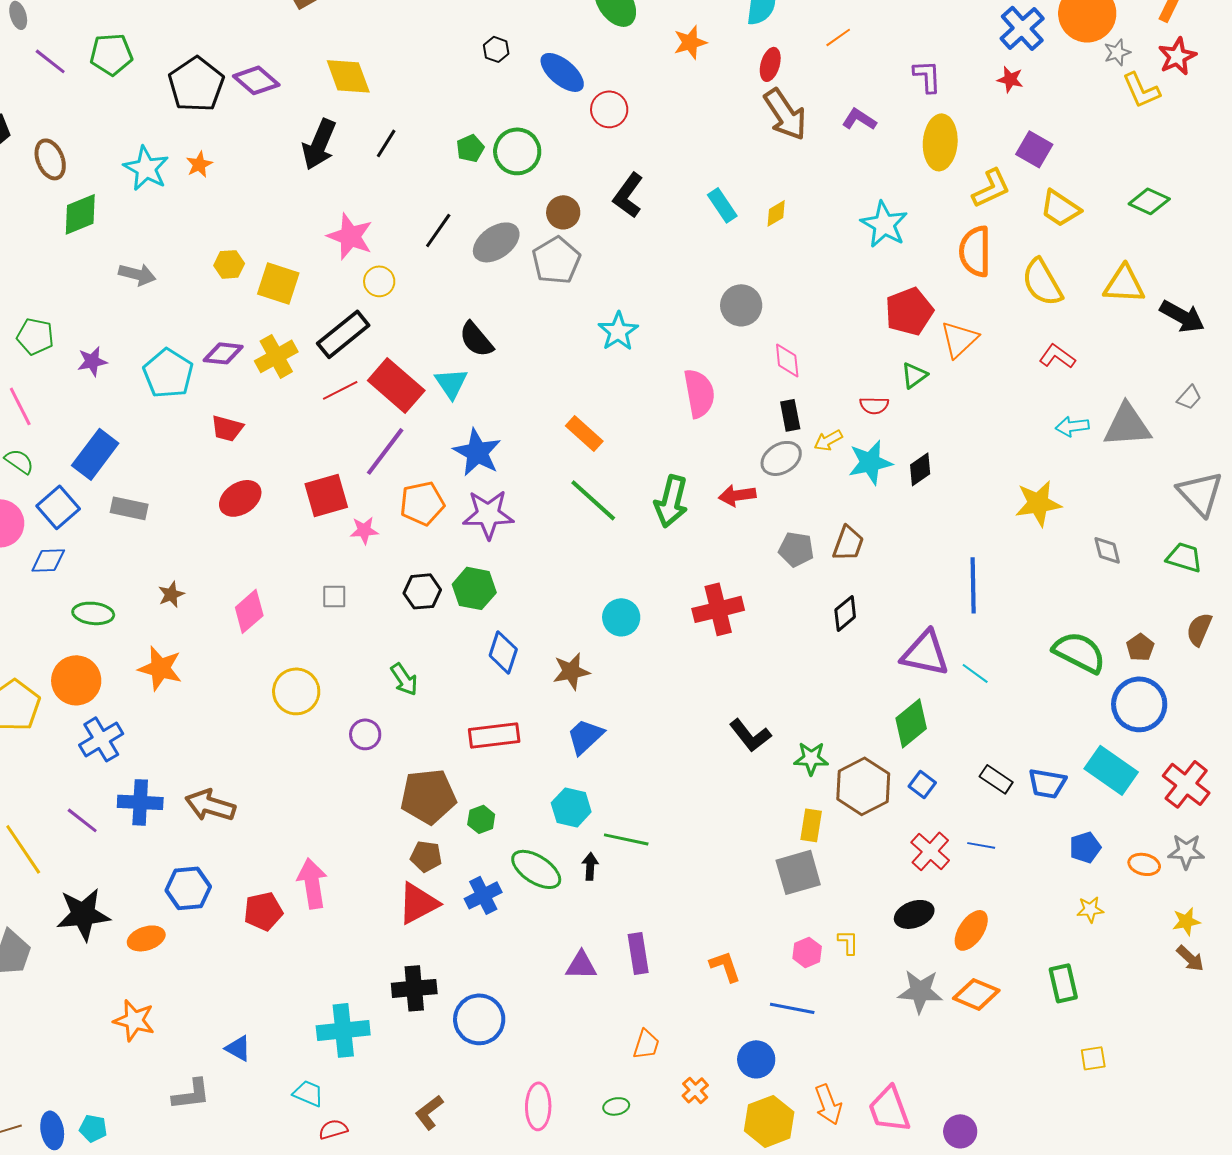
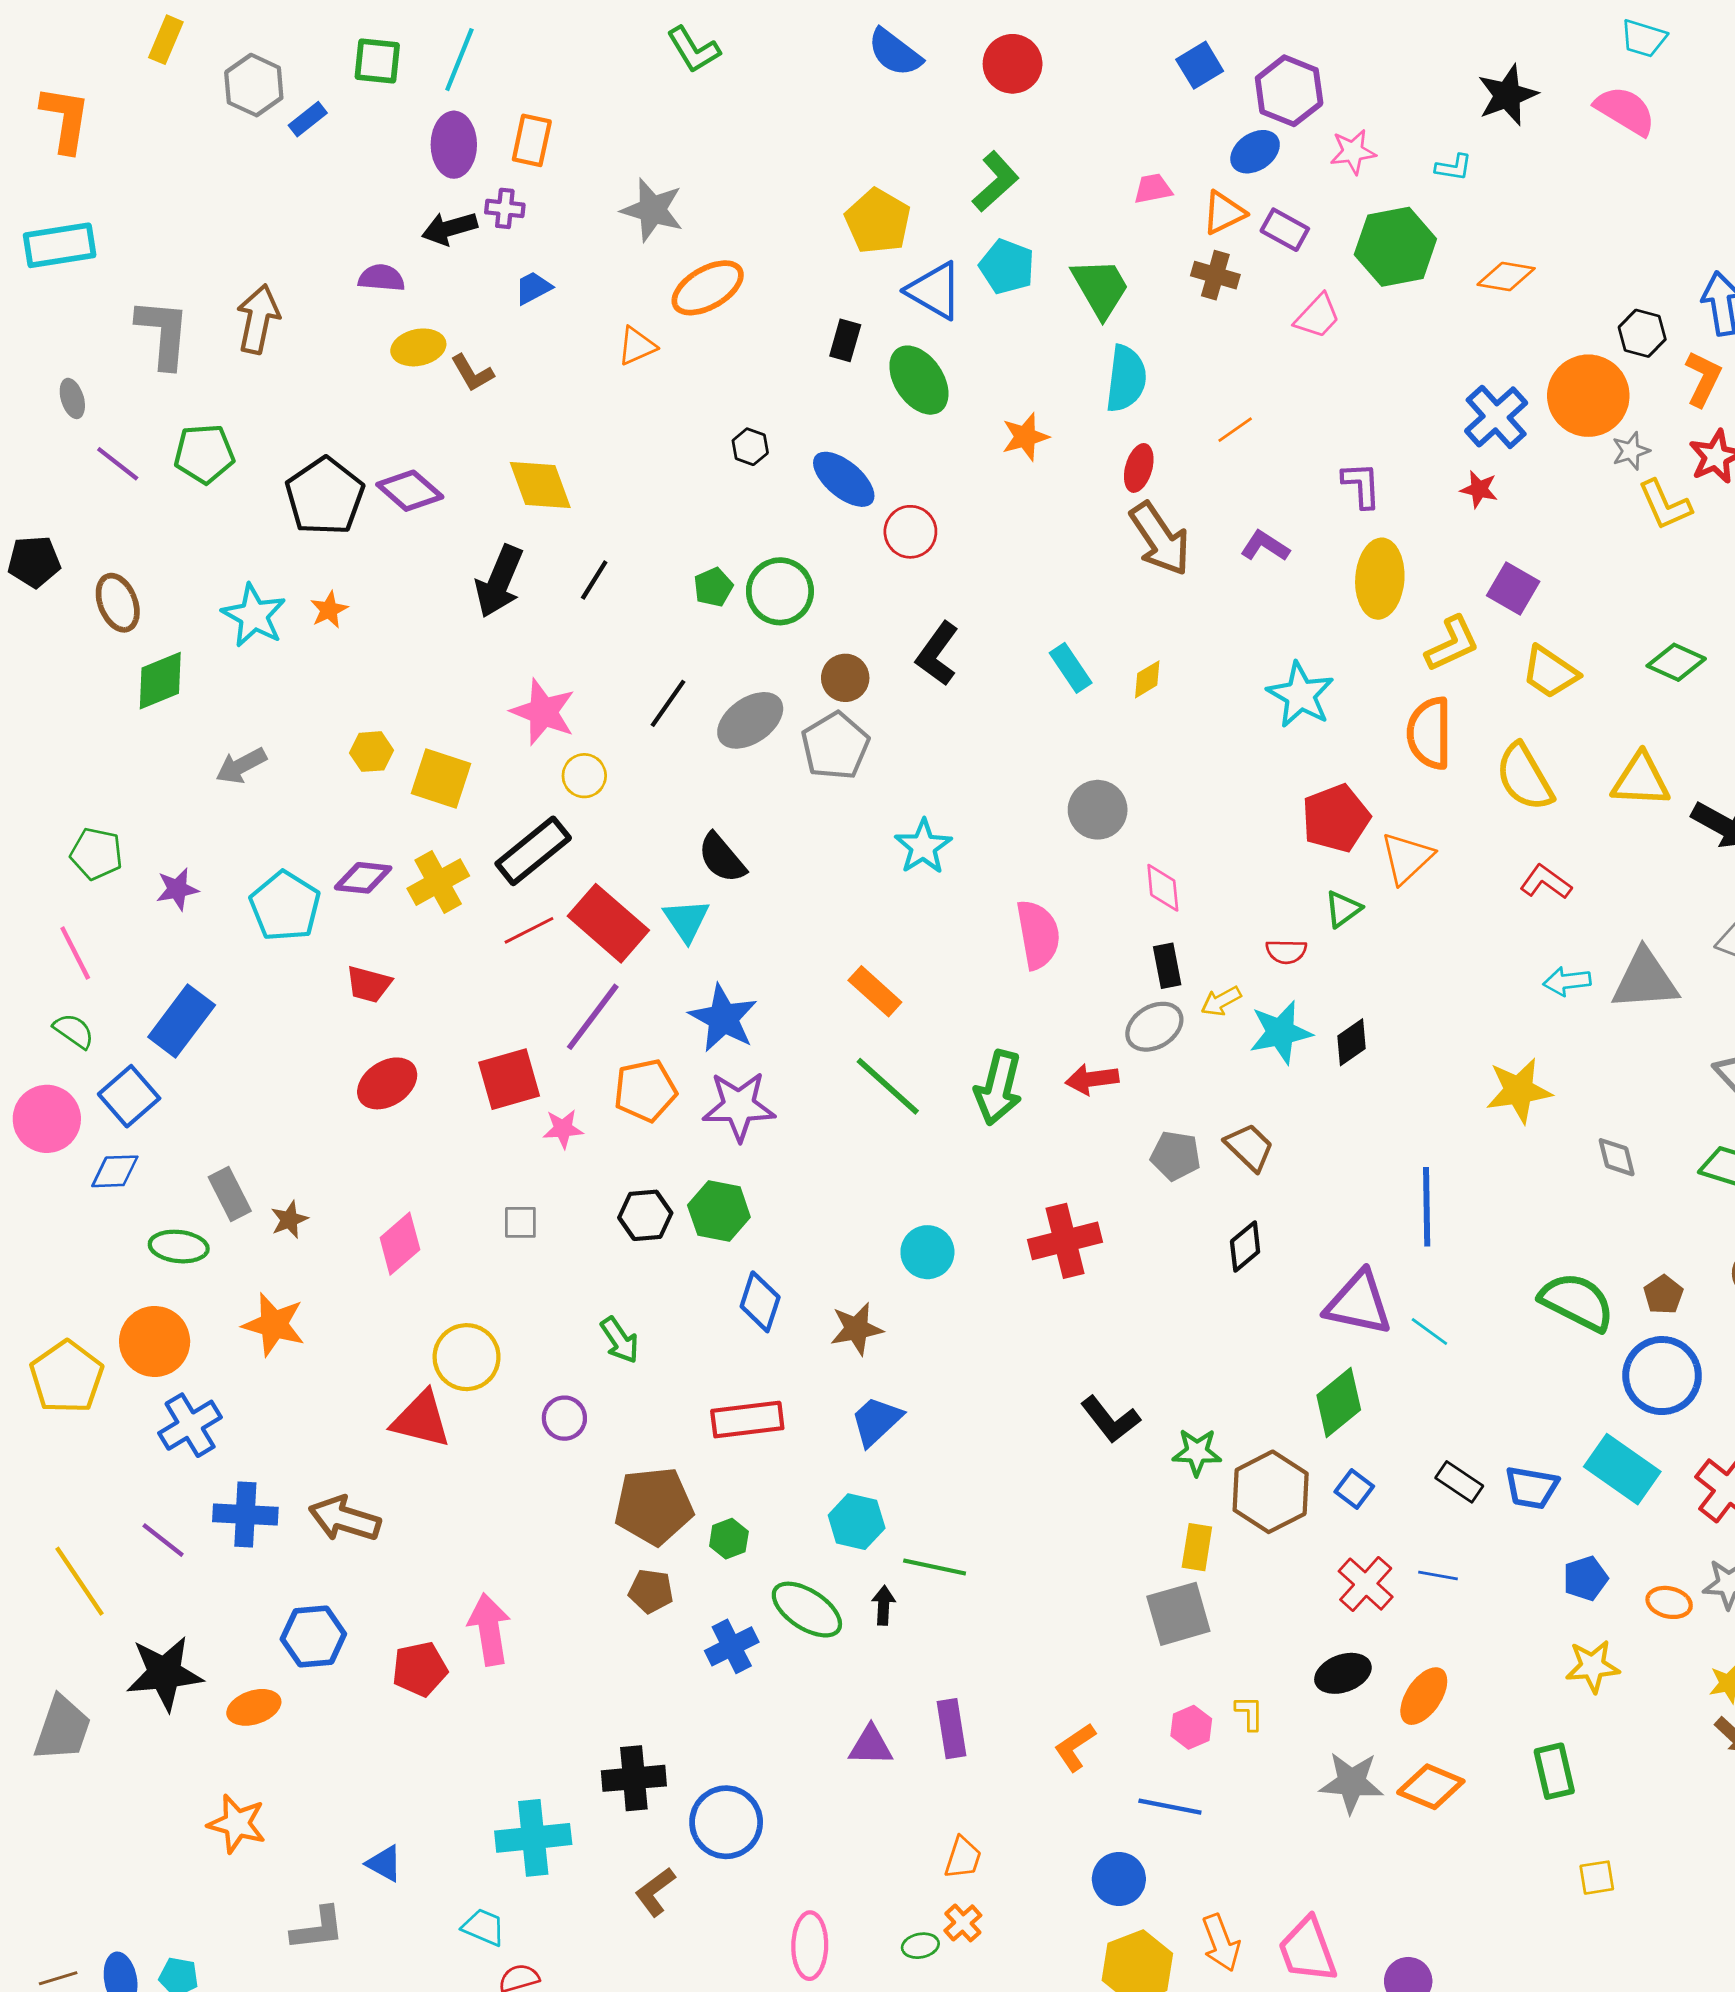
gray arrow: (137, 274) -> (241, 766), turned 138
gray rectangle: (129, 508) -> (230, 1194), moved, turned 51
brown trapezoid: (848, 543) -> (1249, 1147), turned -66
red triangle: (418, 903) -> (421, 1420), moved, turned 42
yellow star: (1090, 909) -> (1593, 1666), size x1.4
orange L-shape: (725, 966) -> (1075, 1747), turned -105
orange cross: (695, 1090) -> (963, 1923), moved
brown L-shape: (429, 1112) -> (655, 1892), moved

